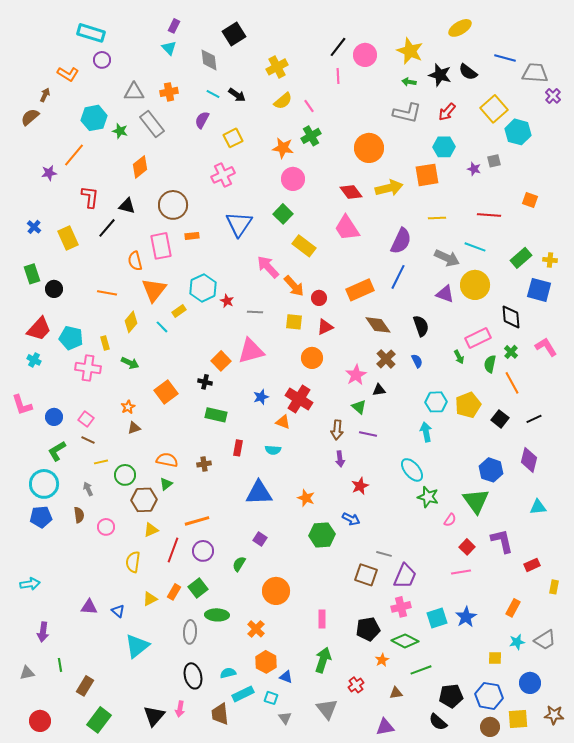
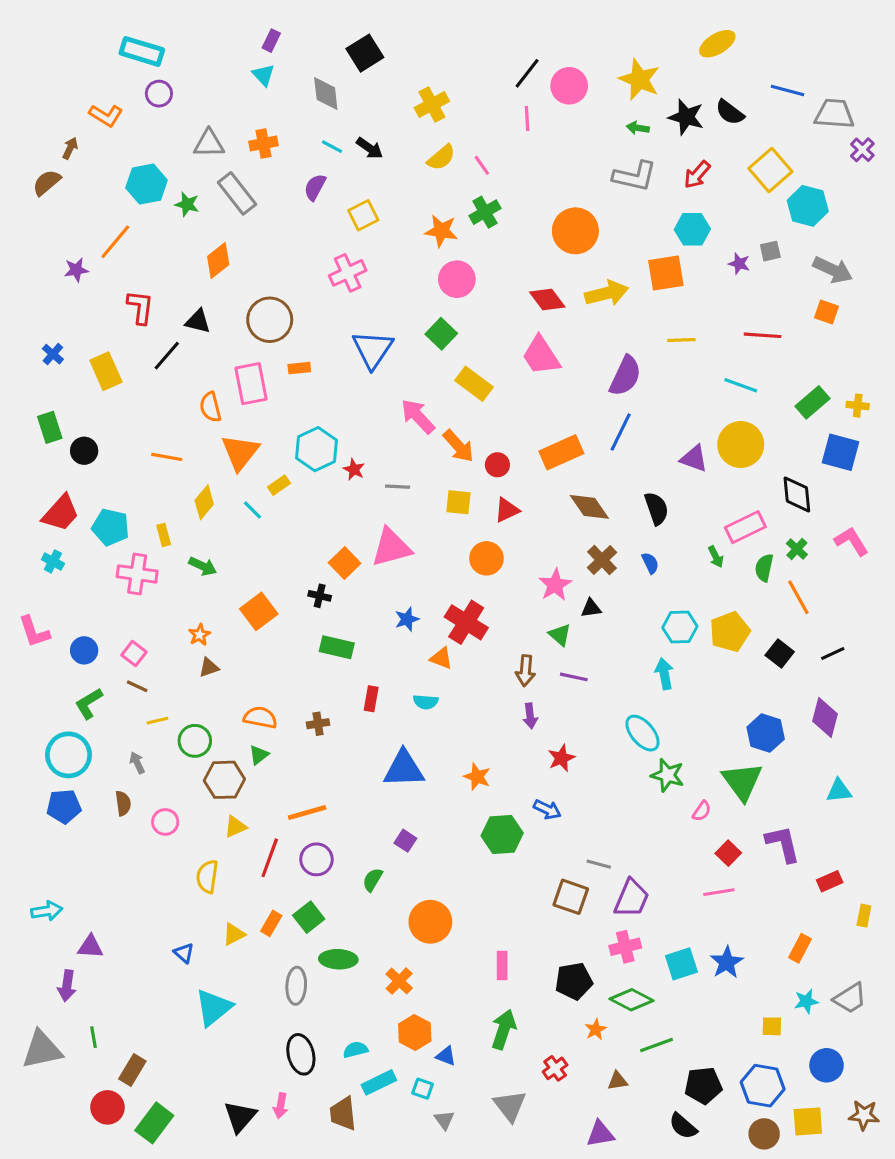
gray arrow: (447, 258) -> (833, 270), moved
purple triangle: (89, 607) -> (90, 947), moved
gray triangle: (27, 673) -> (42, 1050), size x1.8
red circle: (40, 721) -> (107, 1107), moved

